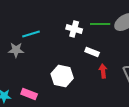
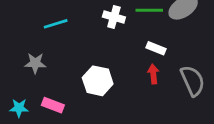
gray star: (16, 50) -> (35, 63), moved
white rectangle: (92, 52) -> (156, 48), moved

